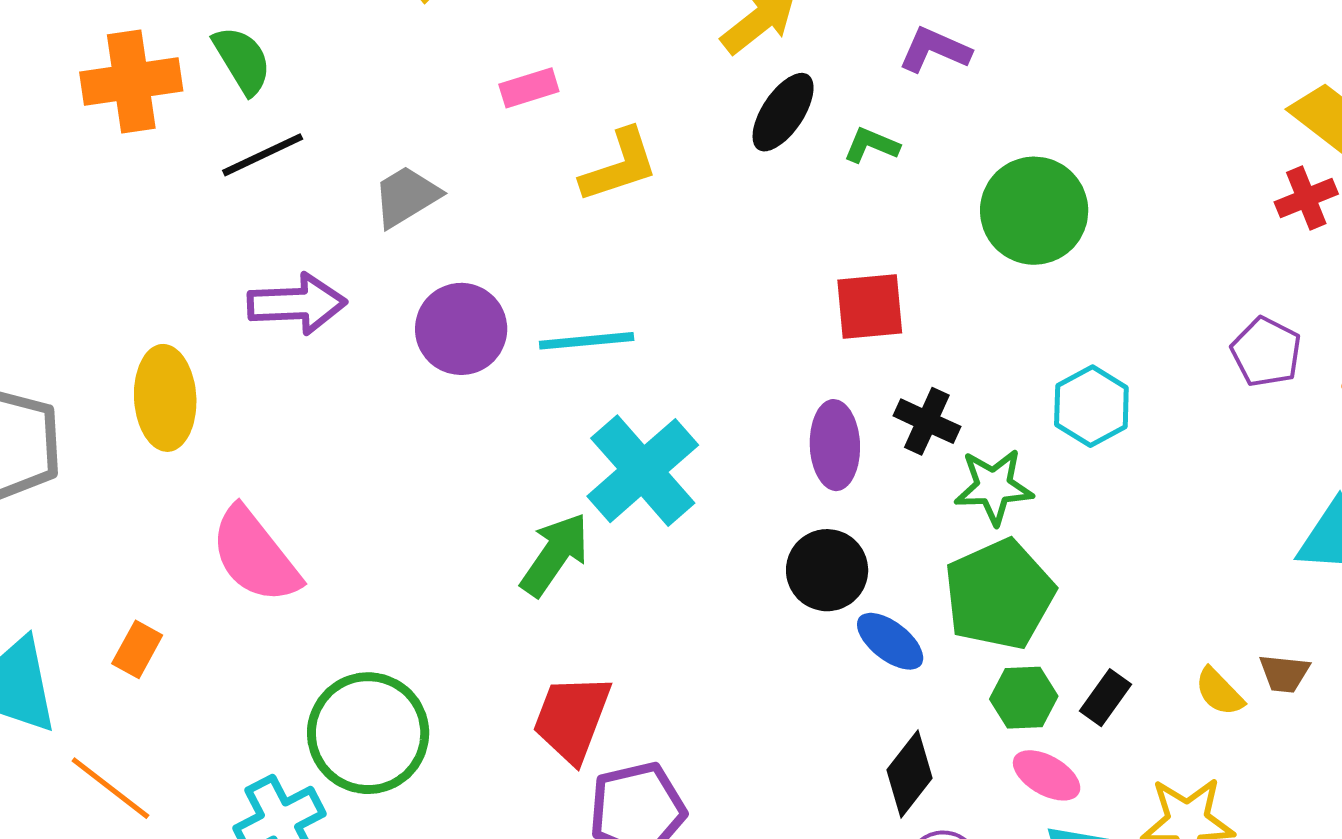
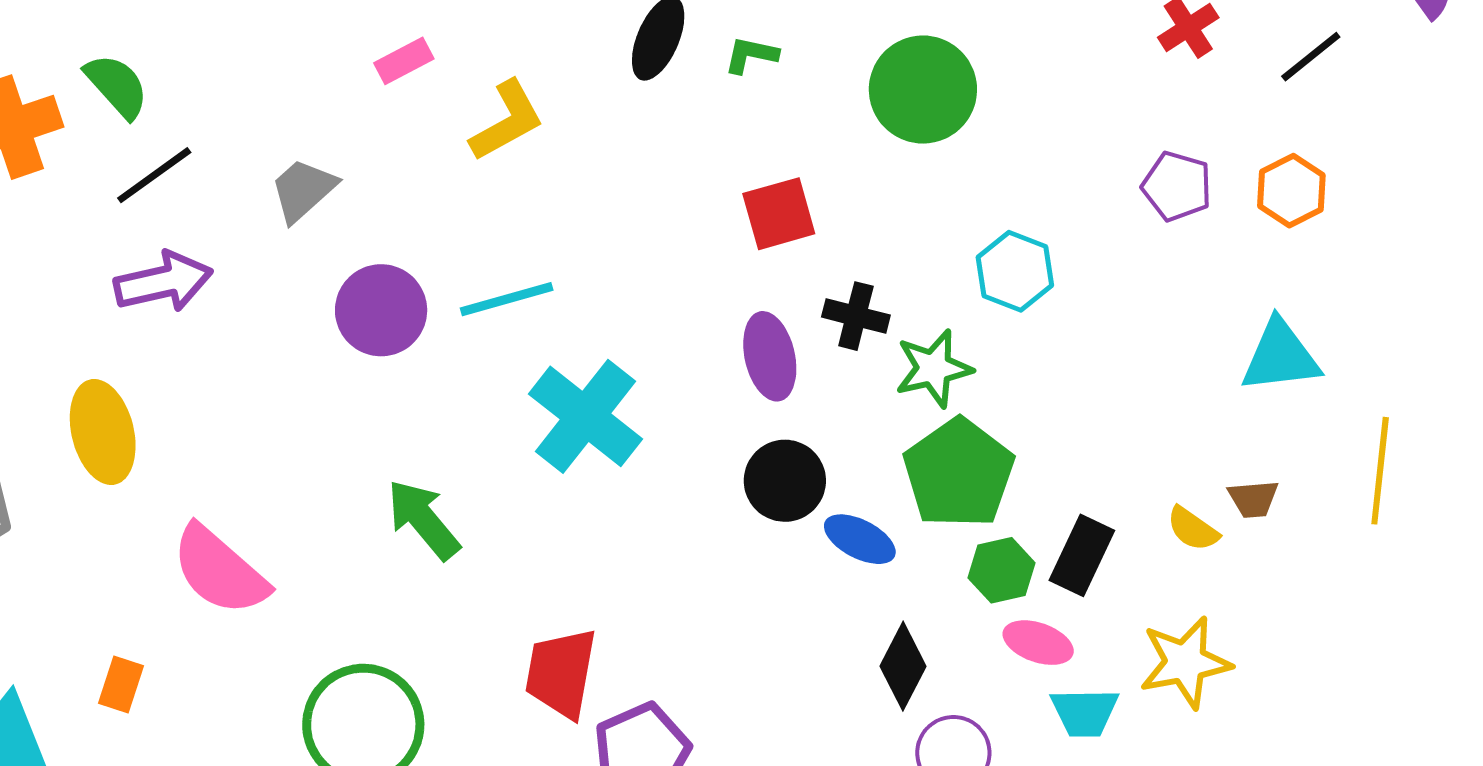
purple arrow: (297, 304) -> (163, 282), moved
green arrow: (555, 555) -> (423, 519), moved, turned -64
black rectangle: (1105, 698) -> (1082, 555), size x1.4

